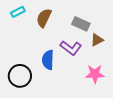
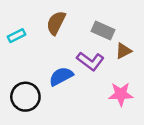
cyan rectangle: (18, 12) -> (17, 36), moved
blue semicircle: (48, 60) -> (61, 76), turned 60

